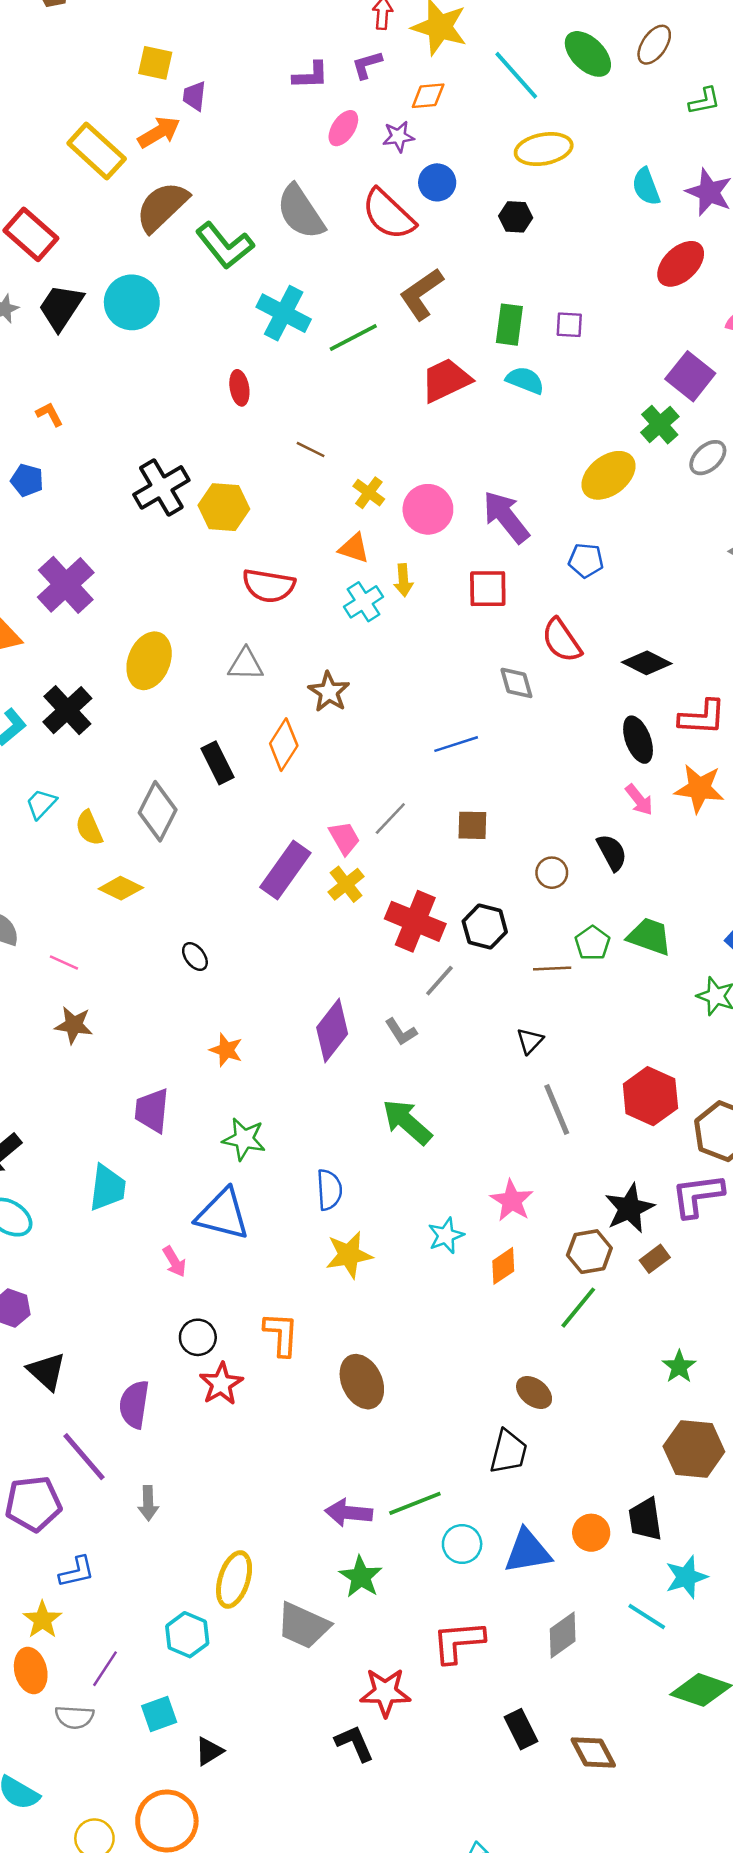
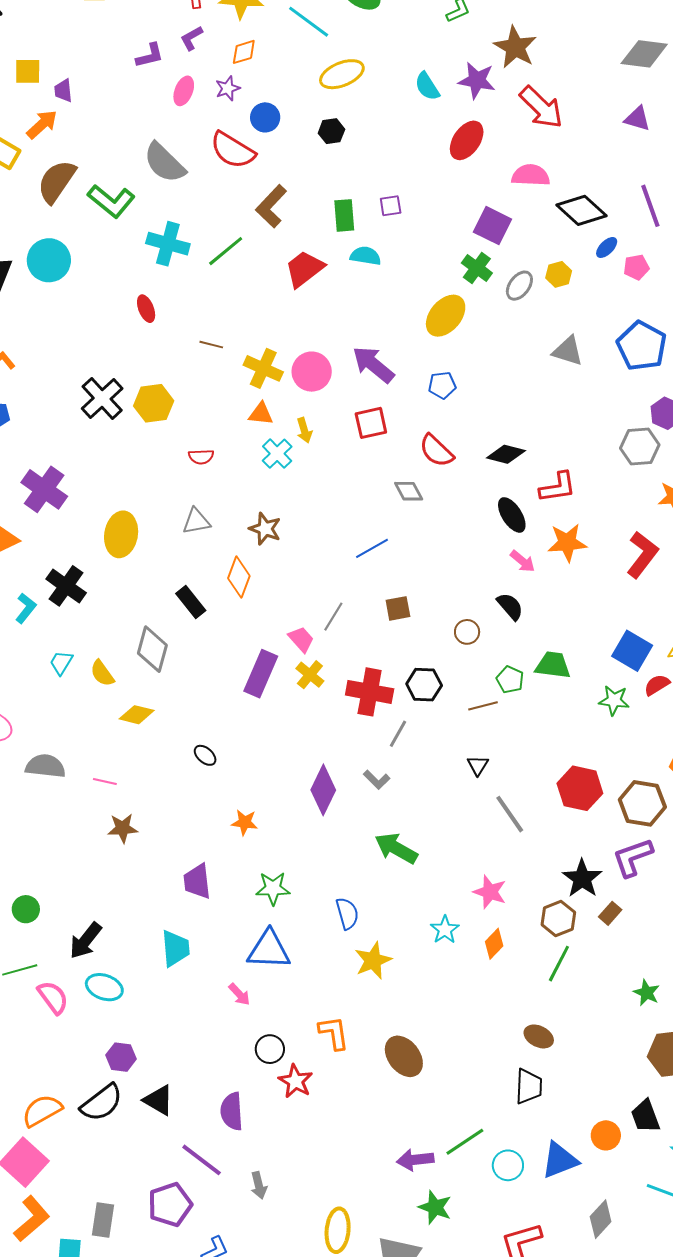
yellow cross: (369, 493) -> (263, 368), size x1.5
red semicircle: (269, 586) -> (201, 457), size x0.6

